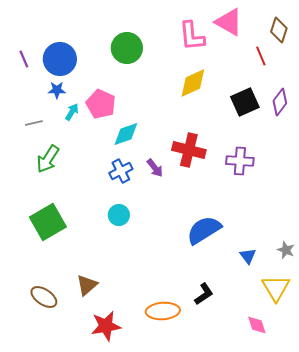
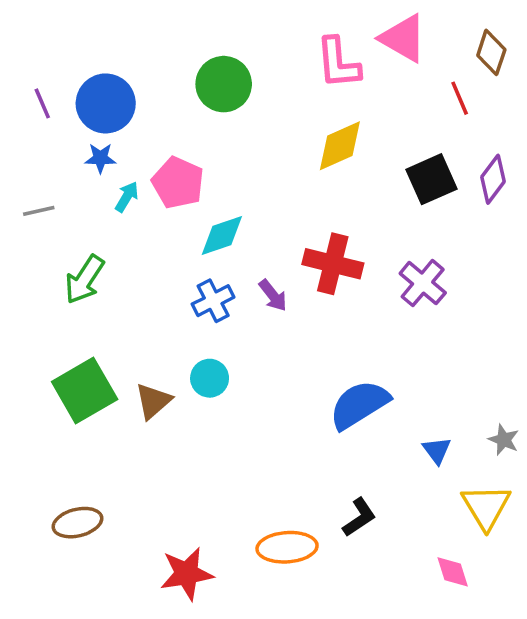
gray line: (34, 123) -> (39, 211), moved
purple cross: (240, 161) -> (423, 283), turned 36
brown triangle: (87, 285) -> (153, 401), moved
brown ellipse: (44, 297) -> (77, 523), turned -48

